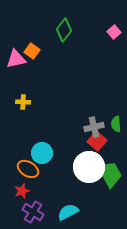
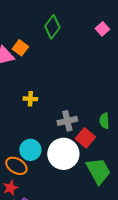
yellow cross: (23, 102) -> (30, 99), moved
gray cross: (94, 127) -> (67, 121), moved
white circle: (89, 167) -> (63, 154), moved

